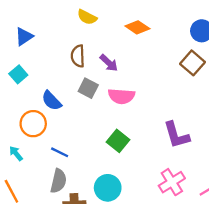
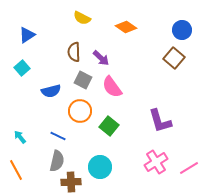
pink semicircle: (121, 96) -> (112, 87), turned 50
blue semicircle: (52, 101) -> (51, 91), turned -60
orange circle: (33, 124) -> (80, 111), moved

